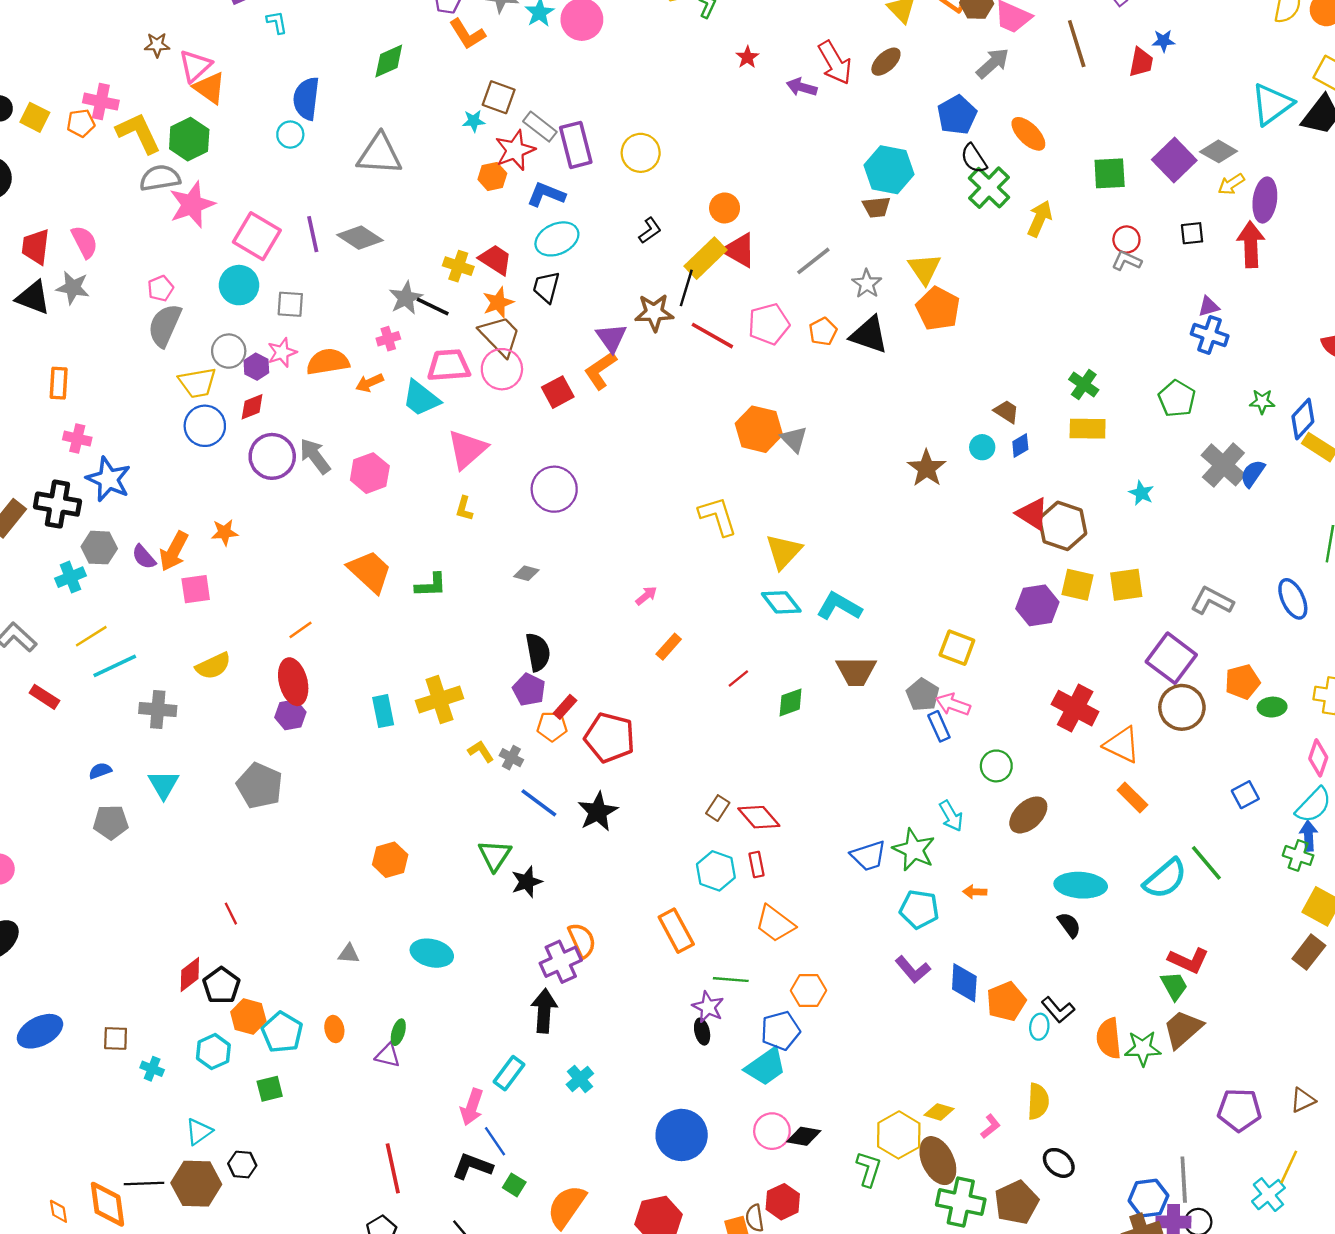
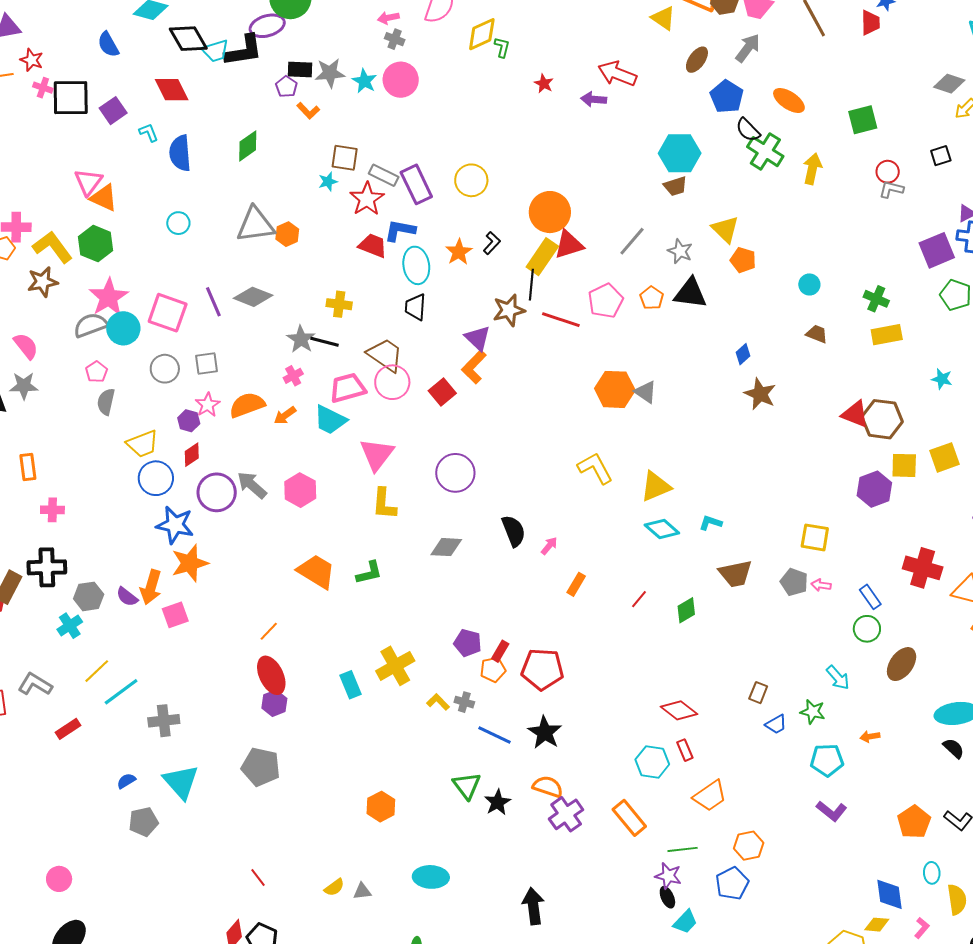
orange L-shape: (467, 34) -> (308, 111), size x0.7
brown star: (157, 45) -> (43, 282), moved, size x1.4
brown ellipse: (886, 62) -> (697, 60), moved
red arrow: (835, 63) -> (617, 74), turned 153
blue semicircle: (306, 99) -> (180, 153), moved
purple square: (1174, 160) -> (937, 250), moved, turned 33
orange hexagon: (492, 176) -> (287, 234), moved
gray semicircle: (160, 178) -> (91, 325), moved
orange circle: (725, 208) -> (550, 212), size x1.6
cyan ellipse: (557, 239) -> (416, 265), turned -63
red triangle: (739, 250) -> (569, 245), turned -36
red trapezoid: (495, 260) -> (373, 246), moved
cyan circle: (239, 285) -> (123, 328), moved
orange star: (498, 303) -> (459, 252), moved
orange pentagon: (938, 309) -> (743, 260), size x0.7
gray semicircle: (165, 325) -> (106, 402), size x0.7
gray circle: (229, 351) -> (165, 369), moved
blue diamond: (1020, 446) -> (743, 354), moved
cyan circle: (982, 447) -> (809, 284), moved
blue star: (108, 479) -> (175, 525), moved
yellow L-shape: (464, 509) -> (384, 504), size x1.6
orange star: (225, 532) -> (190, 563), size x1.6
yellow triangle: (784, 551) -> (656, 486), turned 36
gray diamond: (526, 573) -> (446, 547), size x1.5
cyan L-shape: (839, 606) -> (711, 523), size x0.6
black semicircle: (538, 652) -> (514, 531), moved
yellow semicircle: (213, 666) -> (334, 887), moved, size x0.7
red rectangle: (44, 697) -> (68, 729), turned -55
pink arrow: (953, 704) -> (821, 585), size x0.7
blue rectangle: (939, 726) -> (870, 597), moved
cyan triangle: (164, 785) -> (181, 782), size x1.4
brown rectangle: (718, 808) -> (758, 693), moved
green star: (914, 850) -> (813, 712), size x0.7
blue trapezoid: (868, 856) -> (776, 724), size x0.7
orange trapezoid: (775, 924) -> (710, 796), turned -60
orange semicircle: (582, 940) -> (548, 787), moved, turned -36
purple cross: (561, 962) -> (566, 814), moved
blue diamond: (964, 983) -> (889, 894), moved
cyan ellipse: (1039, 1027) -> (932, 873), moved
cyan trapezoid: (766, 1067) -> (685, 922), moved, size x0.7

